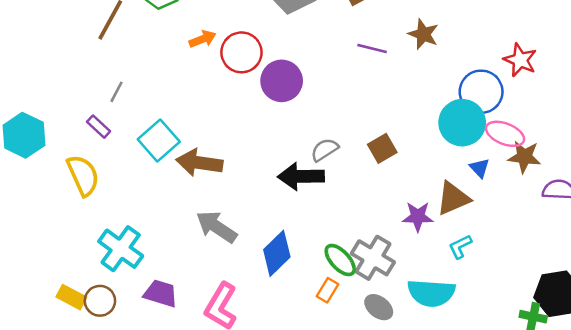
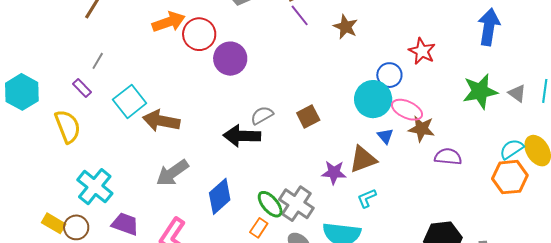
orange arrow: (203, 39) -> (169, 22), size x1.5
purple line: (372, 49) -> (300, 15), moved, turned 35
blue circle: (481, 92) -> (389, 75), size x0.7
gray arrow: (216, 227) -> (172, 173), turned -72

